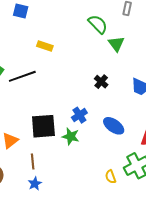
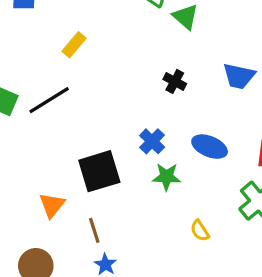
yellow rectangle: (45, 46) -> (74, 45), turned -56
green star: (71, 136) -> (167, 177), moved
yellow semicircle: (111, 177) -> (200, 231), moved

